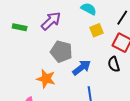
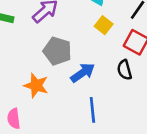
yellow square: (97, 30) -> (104, 25), turned -32

